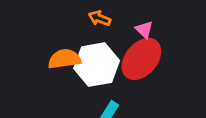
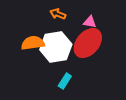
pink triangle: (144, 30) -> (90, 22), turned -32

